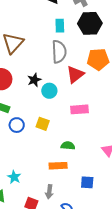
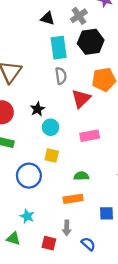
cyan rectangle: (60, 26) -> (59, 48), size x1.5
gray semicircle: (59, 52) -> (61, 76), size x0.7
cyan circle: (49, 91) -> (51, 127), moved
blue circle: (17, 125) -> (29, 176), moved, size x1.5

